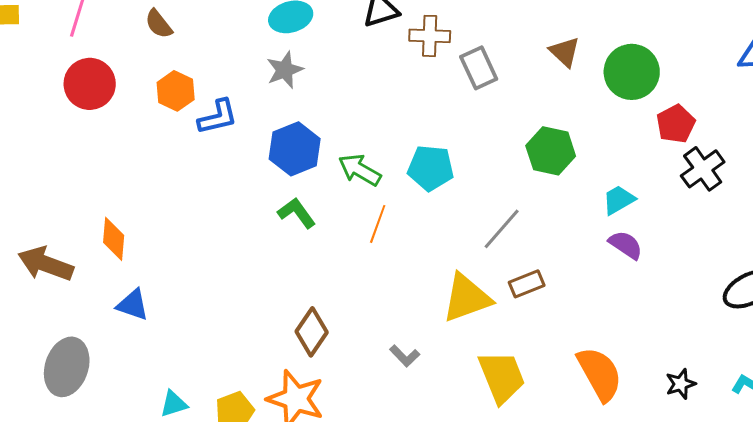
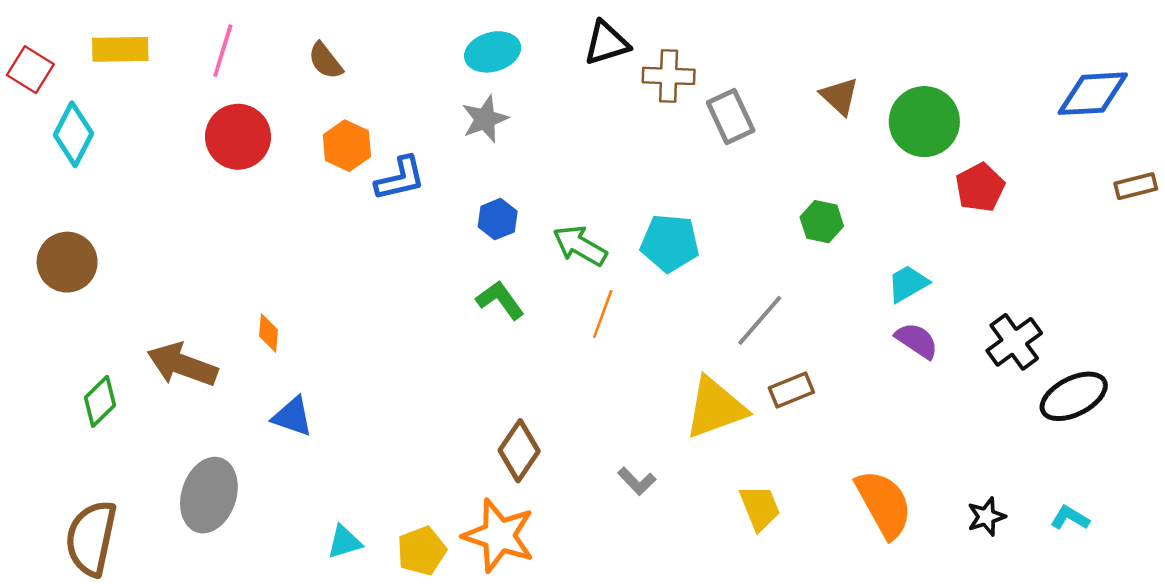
blue hexagon: (295, 149) -> (498, 219), size x0.6
green hexagon: (551, 151) -> (822, 222), size x0.7
black cross: (703, 169) -> (1014, 342), moved
orange diamond: (114, 239) -> (268, 333), size x0.7
yellow trapezoid: (502, 377) -> (760, 508), size x0.7

